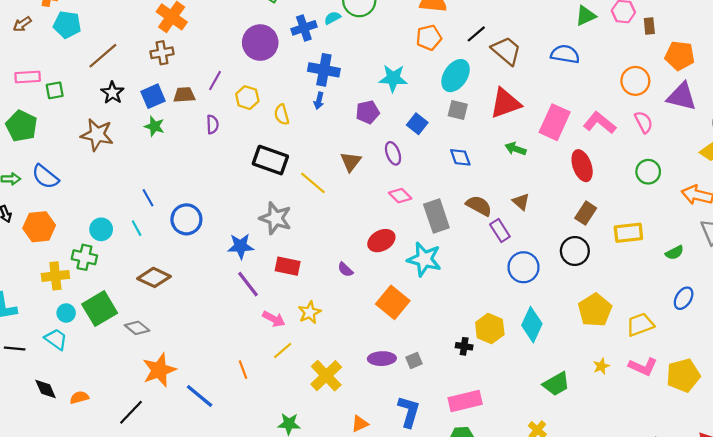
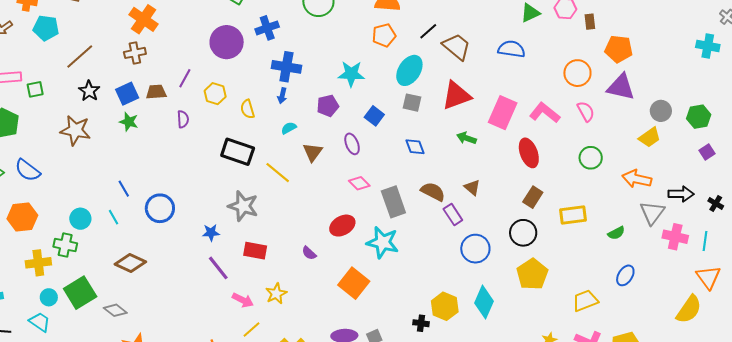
cyan semicircle: (332, 18) -> (289, 128), moved
blue star: (241, 246) -> (211, 233), size x0.7
yellow pentagon: (595, 310) -> (532, 274), moved

